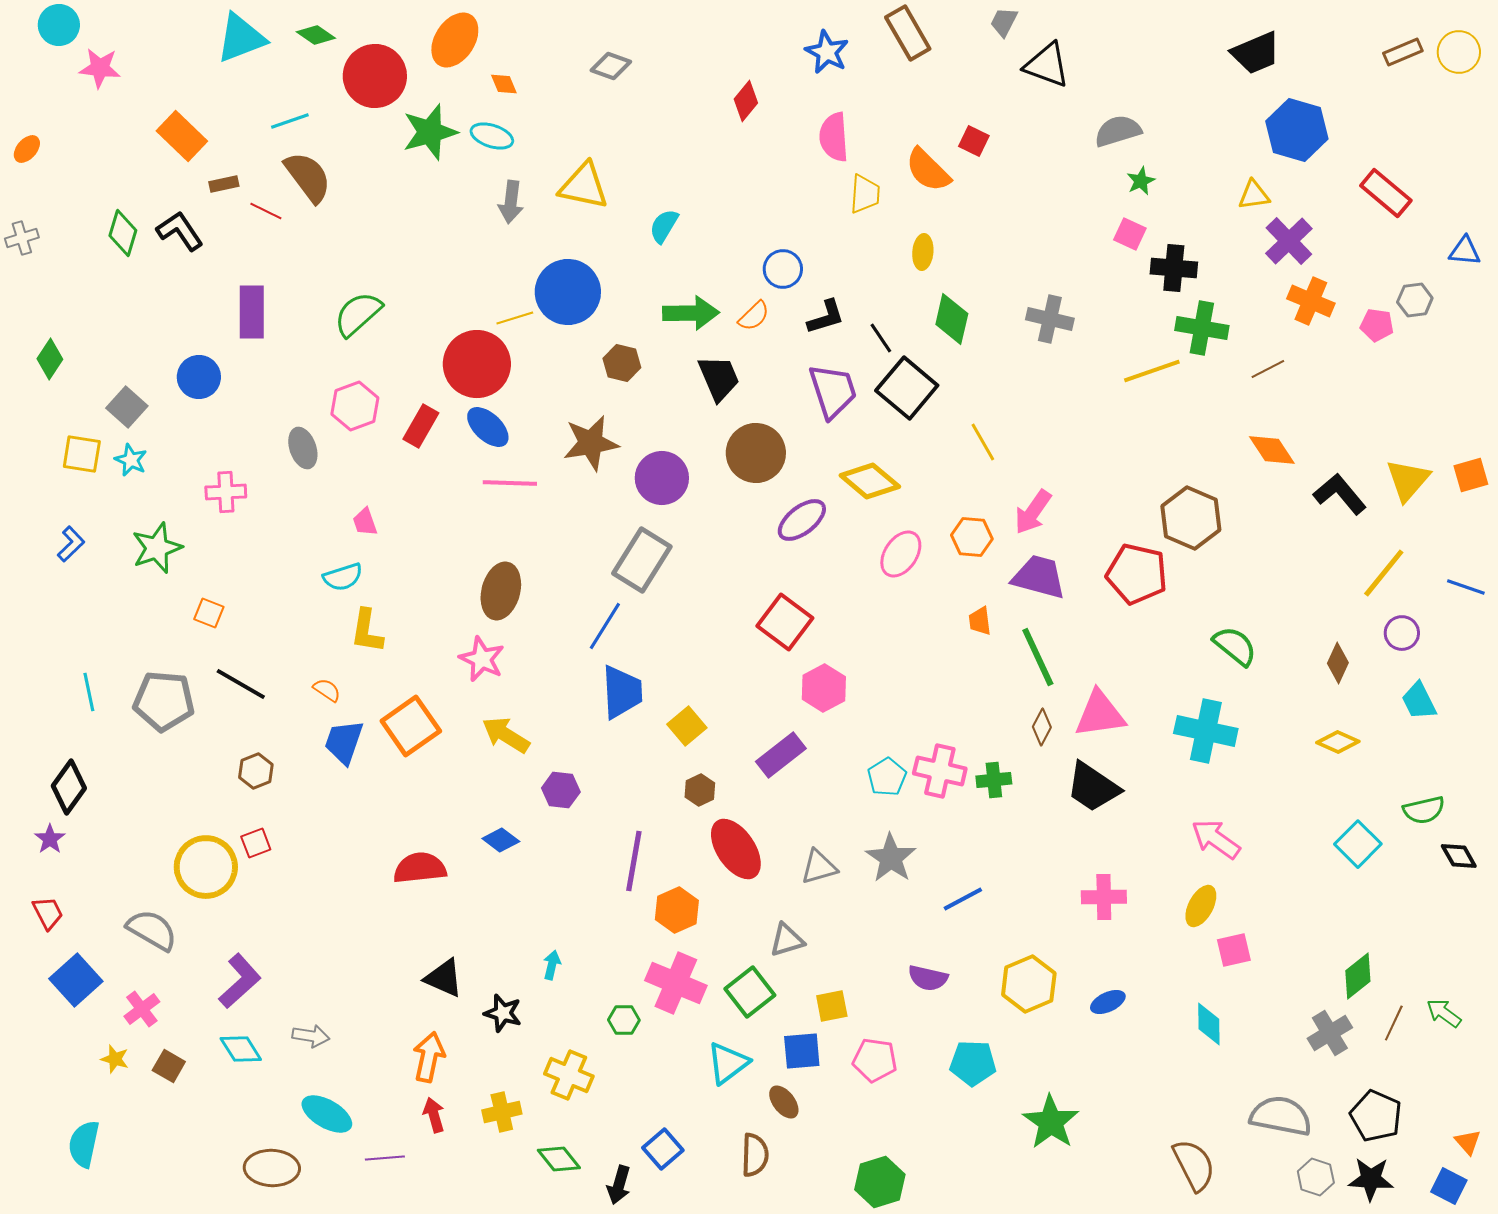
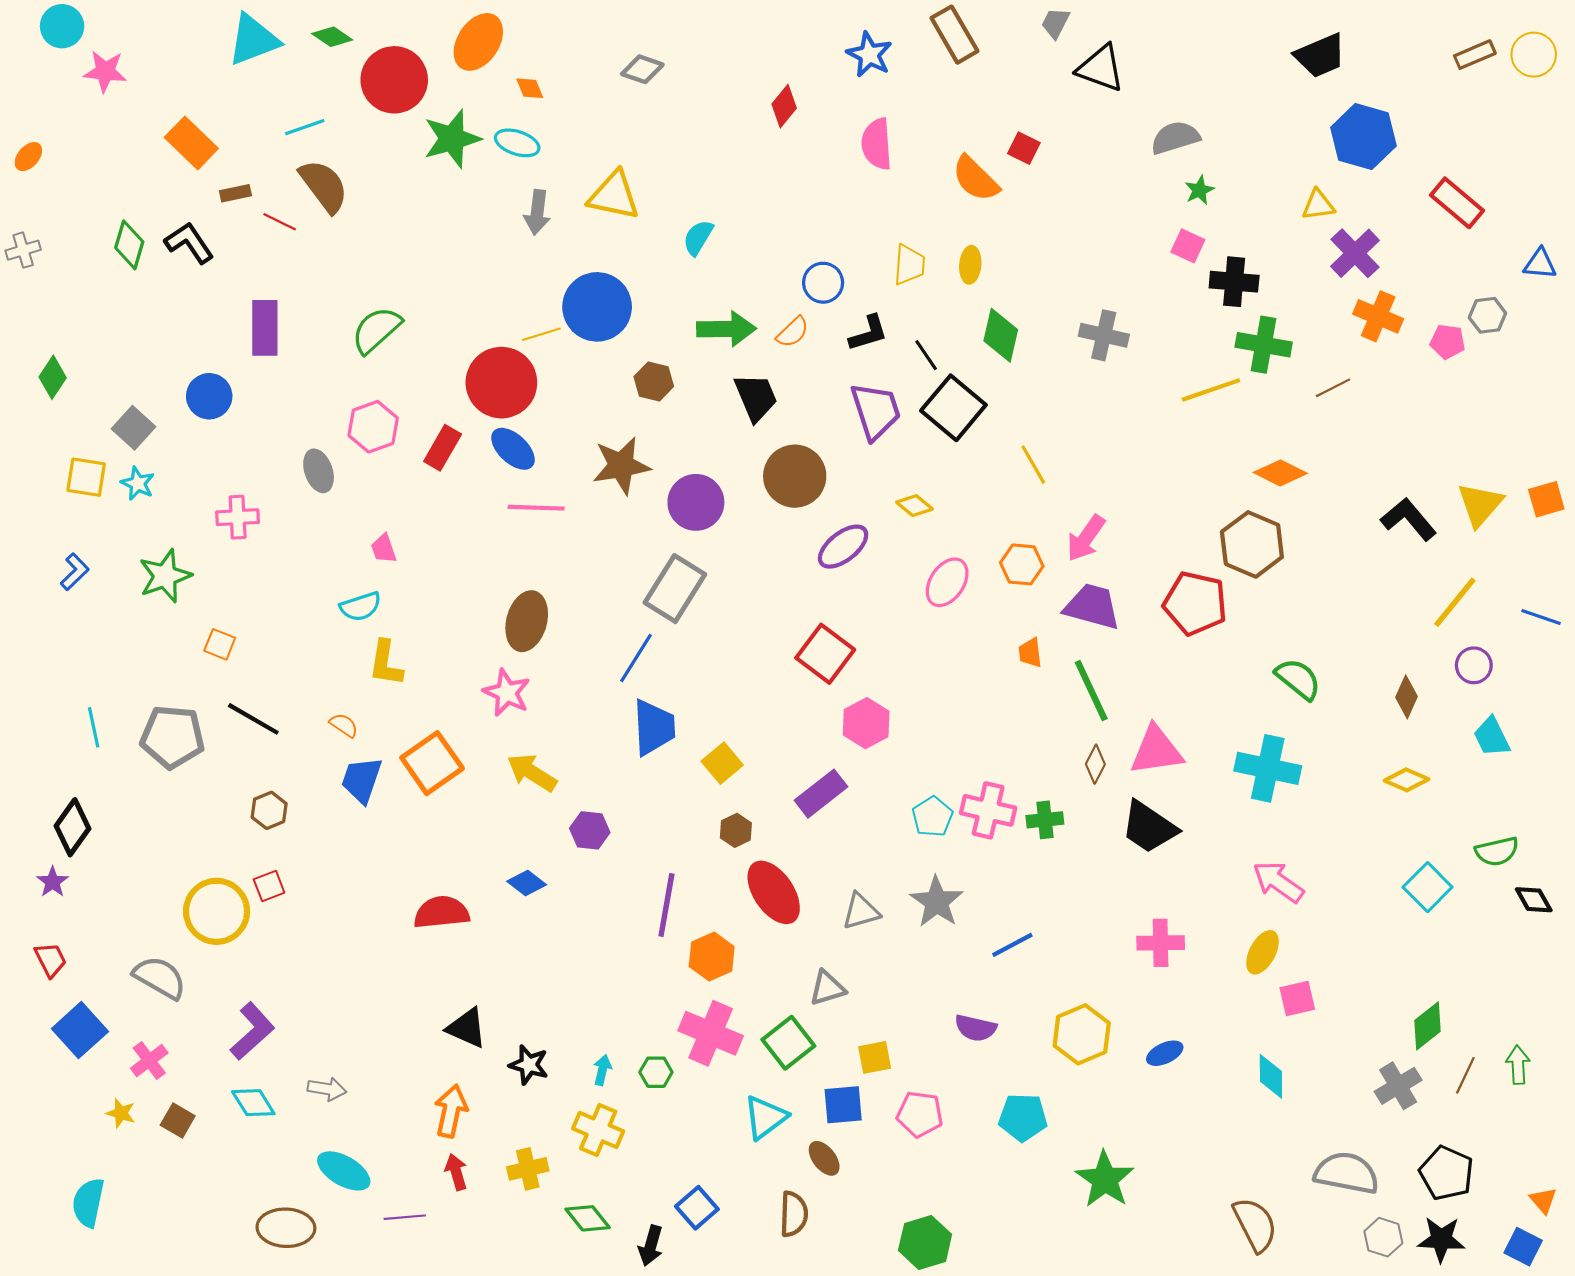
yellow trapezoid: (865, 194) -> (909, 265), moved
orange diamond: (1272, 450) -> (1280, 473), moved, turned -30
yellow diamond: (870, 481) -> (915, 506), size x0.6
cyan arrow: (552, 965) -> (602, 1070), moved
green arrow: (1444, 1013) -> (1518, 1065), turned 51

